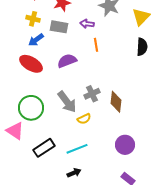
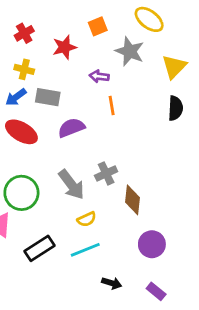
gray rectangle: (59, 27) -> (48, 97), moved
blue arrow: (36, 40) -> (16, 97), moved
brown diamond: (116, 102) -> (132, 200), moved
yellow semicircle: (84, 119) -> (87, 219), moved
black arrow: (74, 173) -> (112, 283), moved, turned 40

